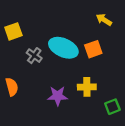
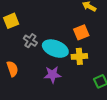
cyan ellipse: (63, 48) -> (55, 49), moved
yellow cross: (87, 87) -> (79, 56), moved

